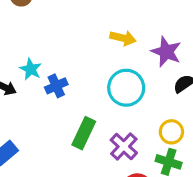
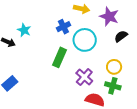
blue cross: (56, 86) -> (63, 27), moved
green rectangle: (84, 133) -> (60, 57), moved

